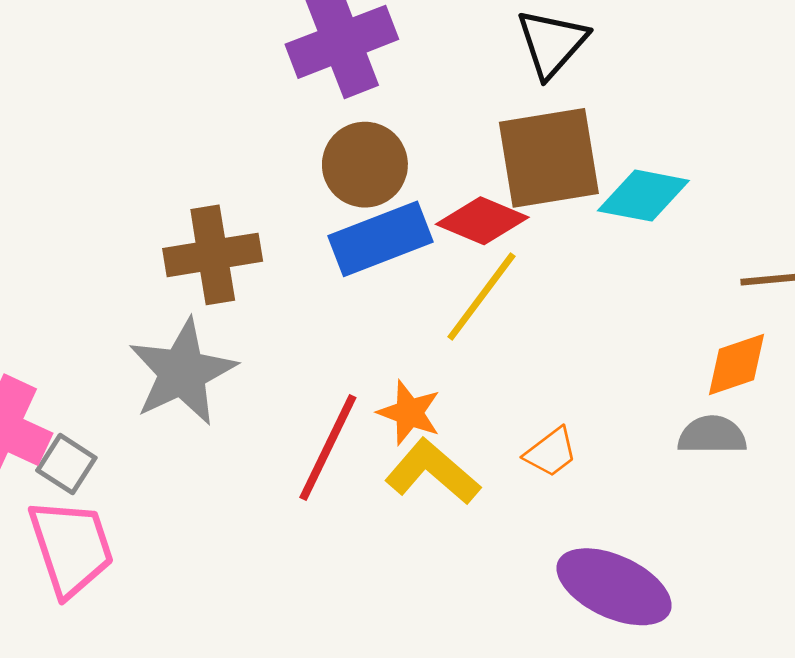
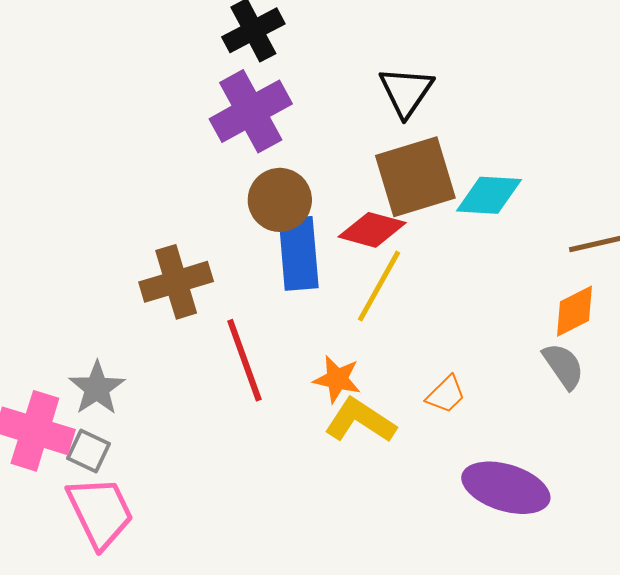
blue rectangle: (381, 239) -> (299, 253), turned -66
gray star: (182, 372) -> (97, 388), moved, size x0.7
gray semicircle: (712, 435) -> (563, 366), turned 63
red line: (328, 448) -> (244, 360), moved, turned -38

